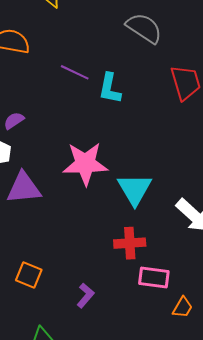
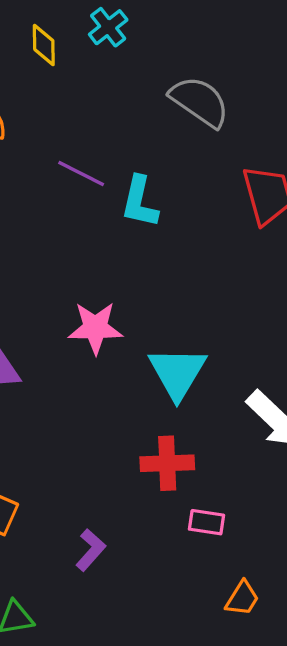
pink star: (85, 164) -> (95, 328), size x0.7
pink rectangle: (154, 278) -> (207, 522), size x0.7
orange trapezoid: (182, 307) -> (242, 598), moved

